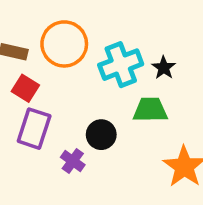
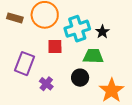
red square: (25, 88) -> (55, 46), moved, turned -35
black circle: (101, 135) -> (80, 78), moved

